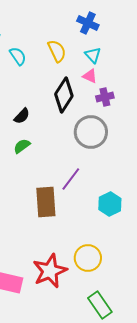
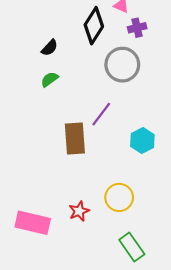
red star: (50, 271) -> (79, 211), size x0.6

